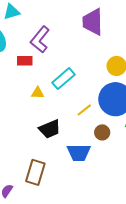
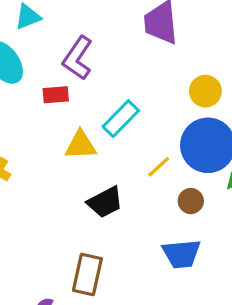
yellow triangle: (38, 93) -> (81, 145), size x1.5
blue trapezoid: (79, 153) -> (181, 254), moved

